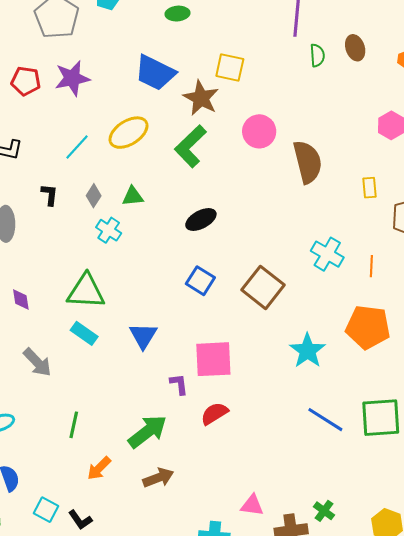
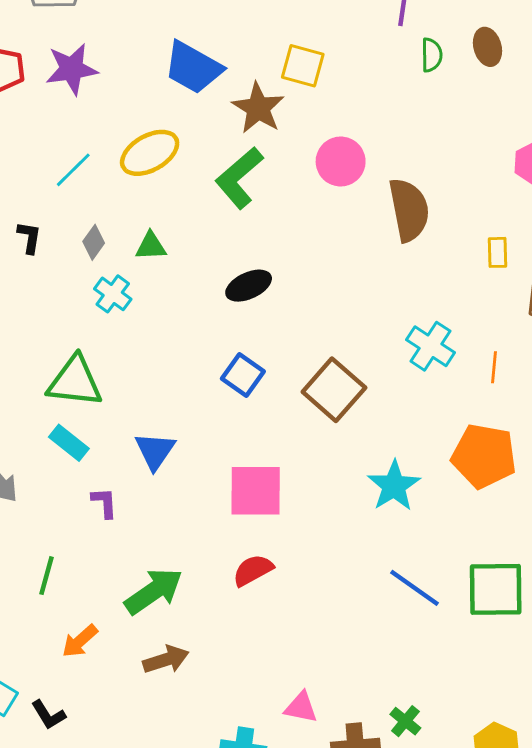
purple L-shape: (179, 384) -> (104, 503), moved

